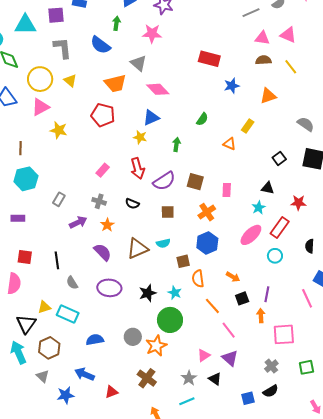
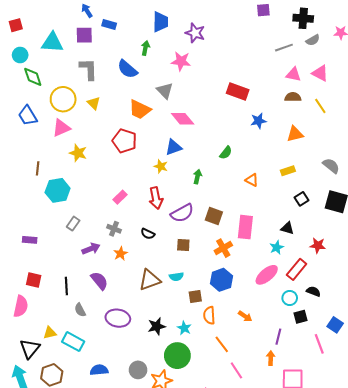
orange trapezoid: (115, 83) -> (140, 109), turned 35
yellow rectangle: (248, 126) -> (288, 171), moved, turned 32
cyan hexagon: (26, 179) -> (58, 190), moved
pink rectangle: (227, 190) -> (245, 227), size x1.6
black semicircle: (310, 246) -> (313, 291), moved, turned 104
purple semicircle: (103, 252) -> (99, 281), moved
black square: (242, 298) -> (300, 317), moved

